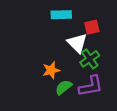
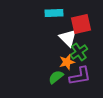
red square: (92, 27) -> (81, 24), size x1.5
orange star: (51, 70) -> (67, 62), moved

